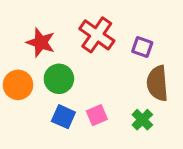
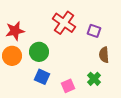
red star: (41, 42) -> (15, 31), moved, turned -30
brown semicircle: (157, 83) -> (104, 55), size x0.7
pink square: (97, 115) -> (68, 86), moved

